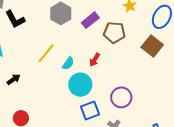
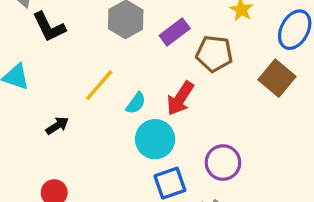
red arrow: (95, 60) -> (180, 98), size x1.5
black arrow: (13, 79) -> (57, 126), moved

